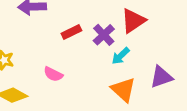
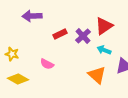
cyan arrow: (121, 56) -> (104, 50), moved, turned 64

